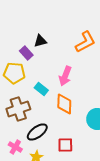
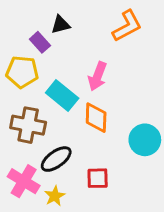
cyan rectangle: (41, 89) -> (62, 95), size x1.5
brown cross: (18, 109) -> (28, 125), turned 30
pink cross: (15, 147) -> (24, 181), size x1.5

